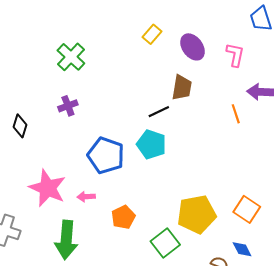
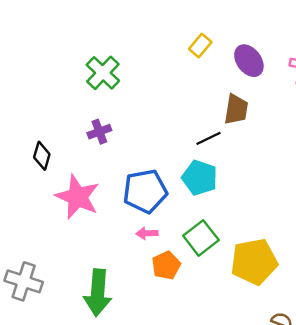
blue pentagon: (106, 155) -> (145, 191), turned -30
pink star: (47, 188) -> (77, 197), moved
pink arrow: (86, 197) -> (147, 233), moved
green square: (165, 243) -> (201, 238), moved

